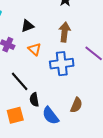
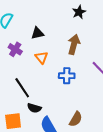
blue cross: (62, 64) -> (67, 76), size x0.7
black semicircle: (34, 100) -> (34, 108), turned -72

